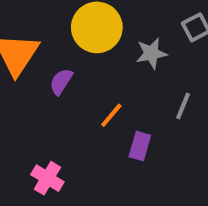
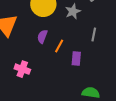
purple semicircle: (61, 82) -> (42, 37), moved
pink cross: (47, 178) -> (22, 69), moved

